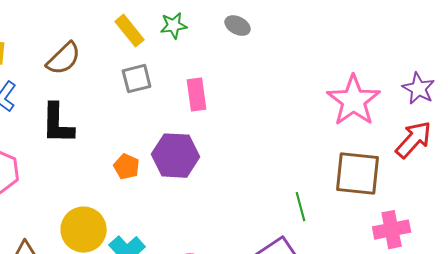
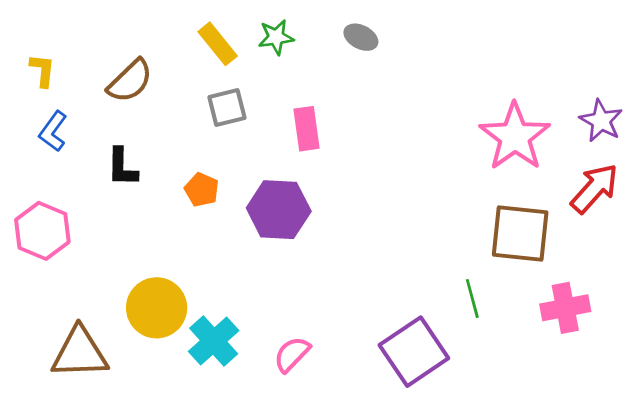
black L-shape: (58, 124) -> (122, 167), size x0.7
orange pentagon: (127, 167) -> (202, 190), moved
green line: (301, 207) -> (472, 299), moved

